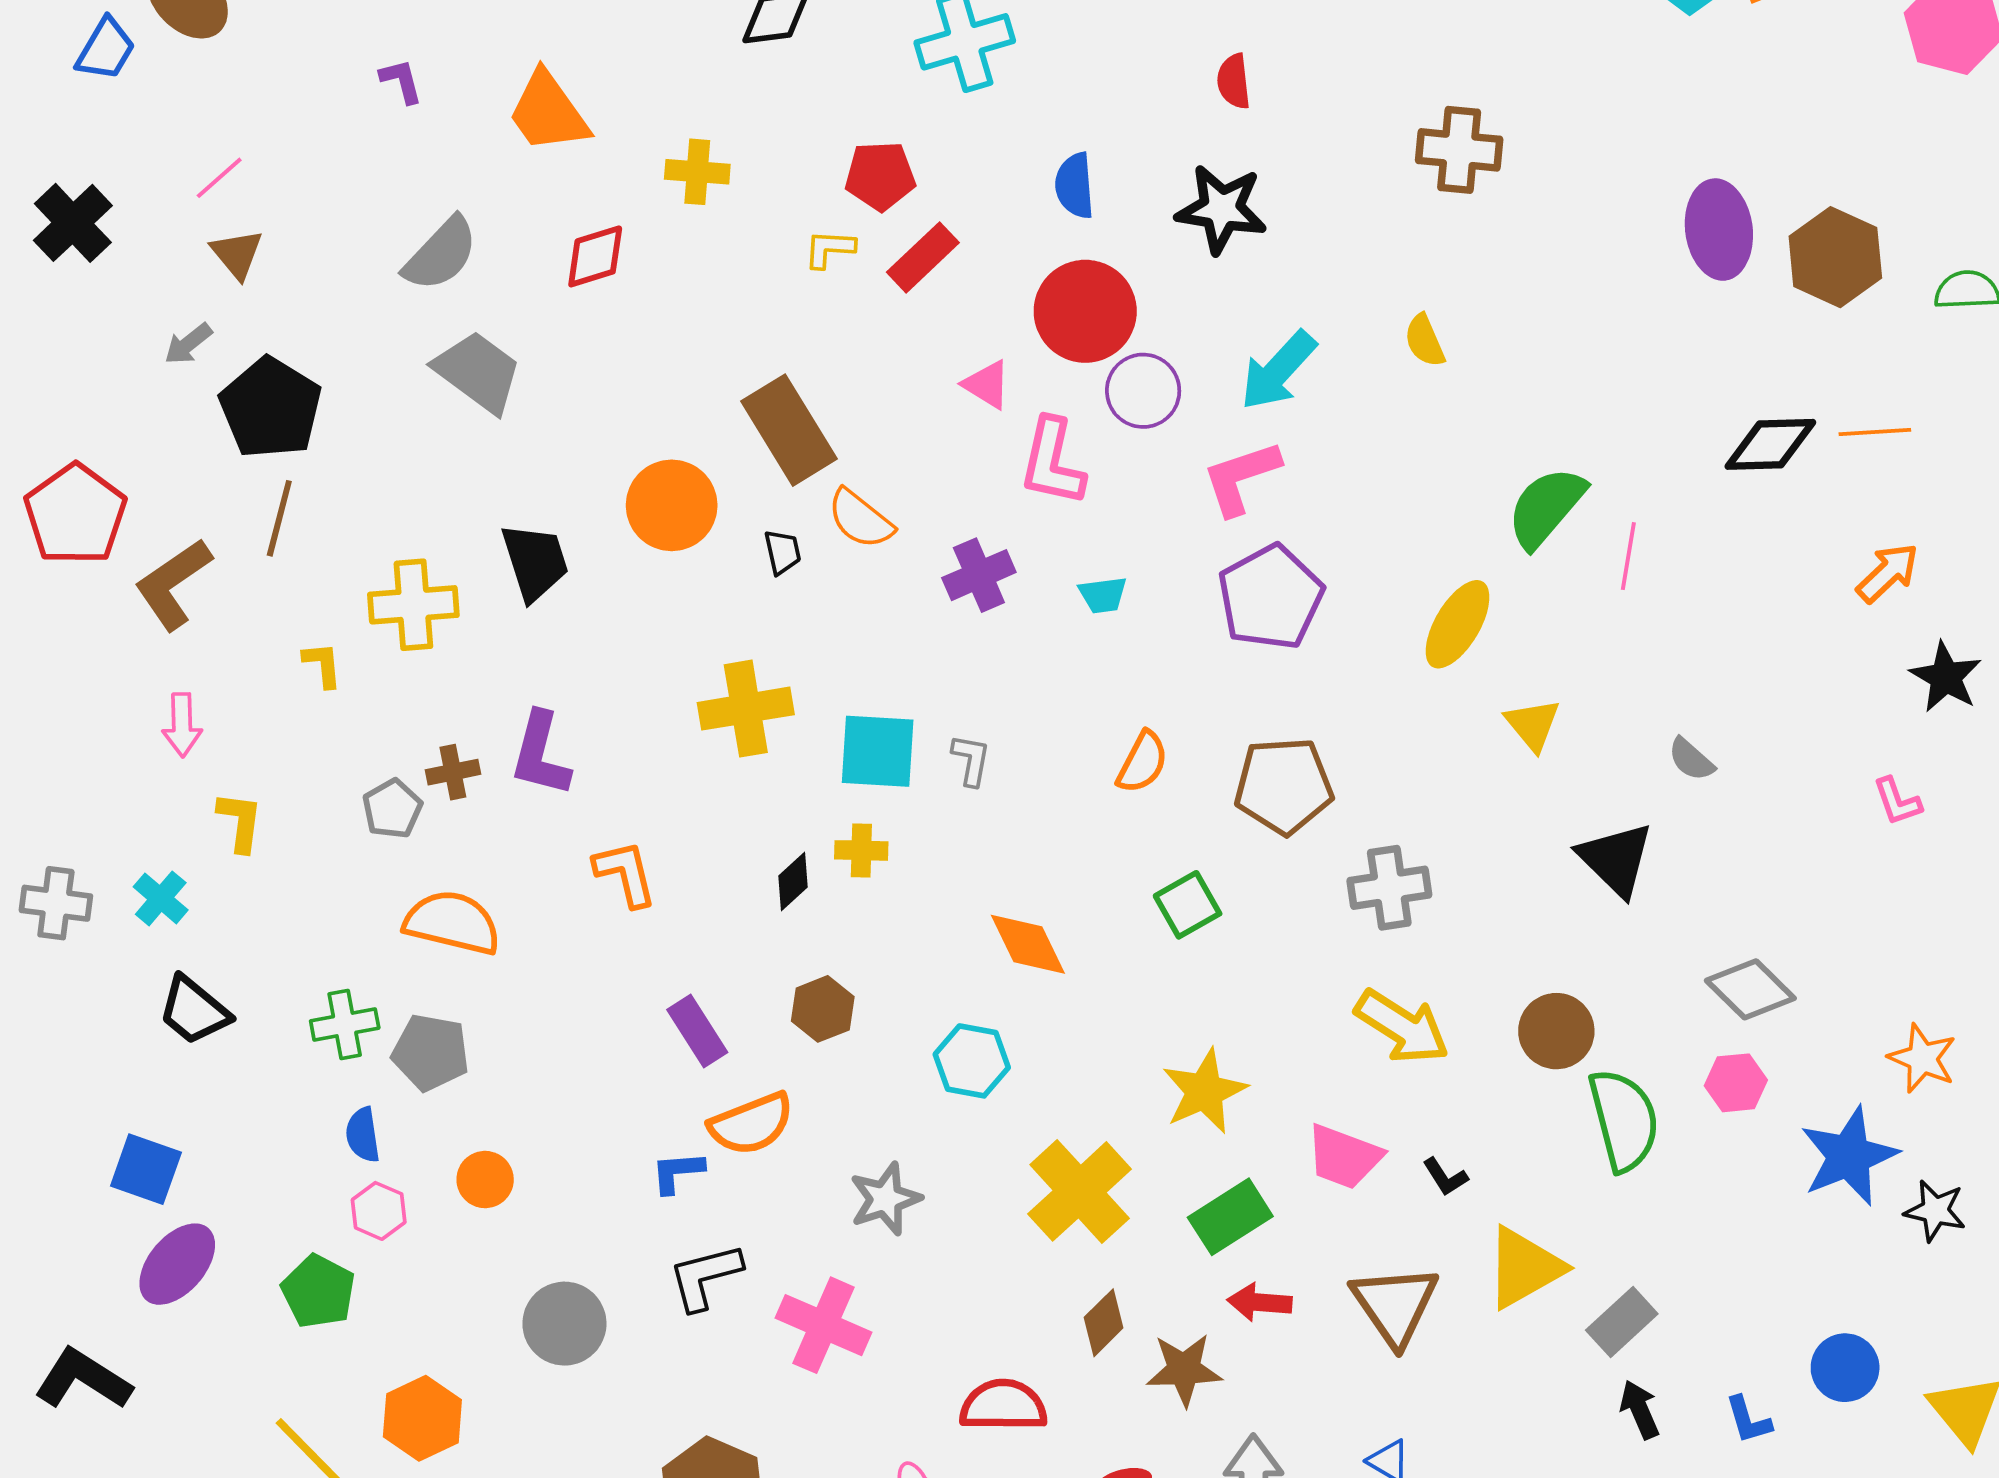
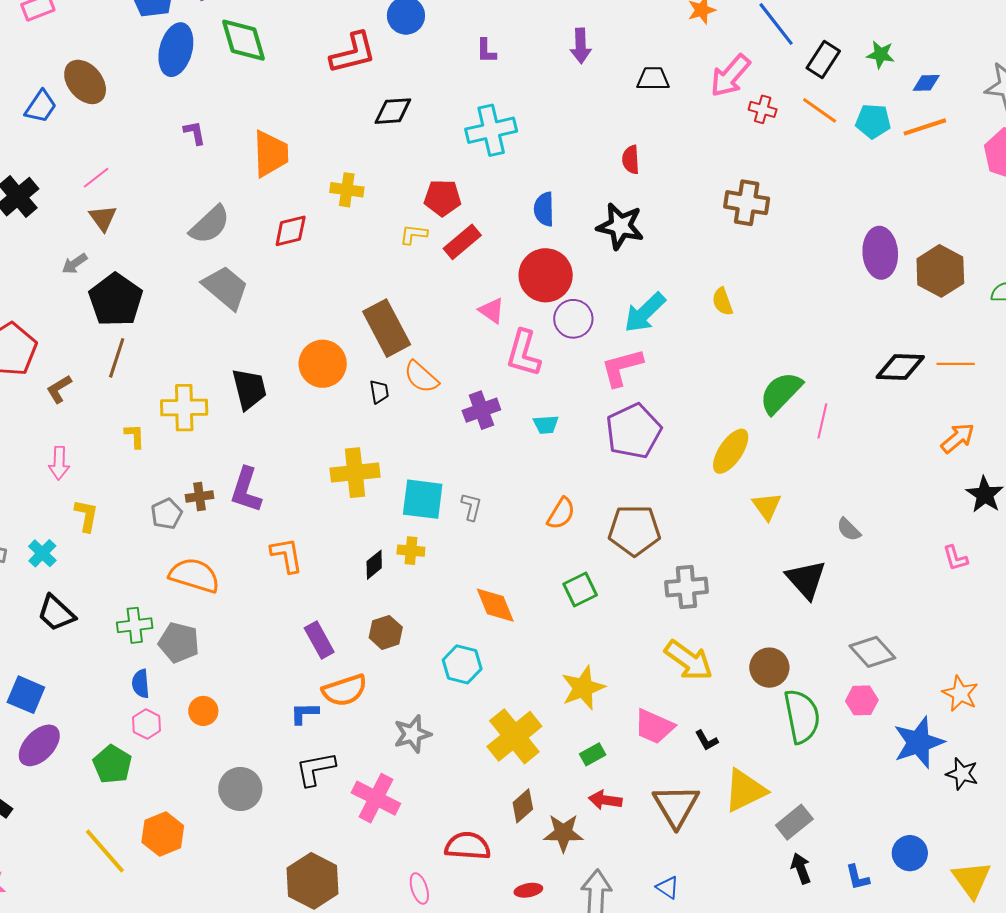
orange trapezoid: (548, 112) -> (271, 154), turned -150
brown L-shape: (173, 584) -> (59, 389), size x0.6
green rectangle: (1230, 1217) -> (593, 754), size x0.6

